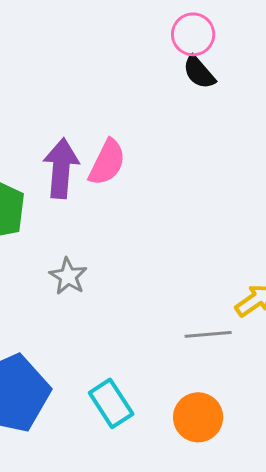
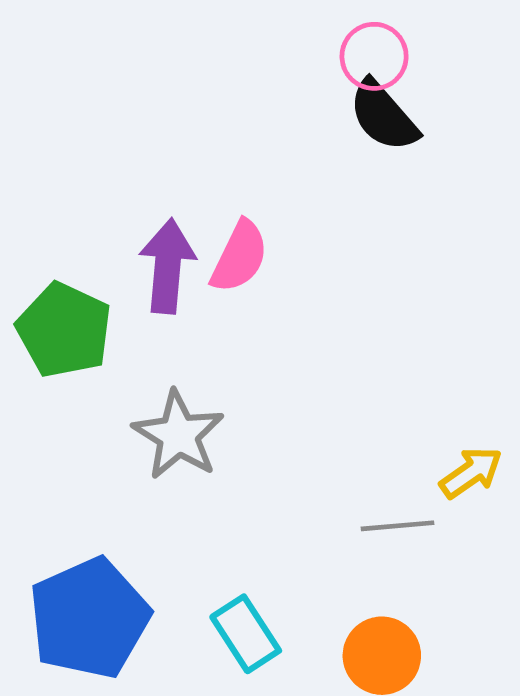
black semicircle: (199, 72) -> (383, 116), size x1.4
gray star: (68, 276) -> (178, 435), size x1.5

